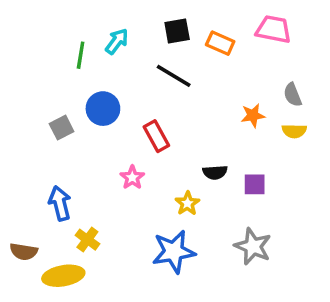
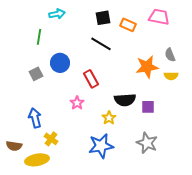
cyan arrow: (117, 41) -> (57, 14), moved, turned 42
green line: (81, 55) -> (39, 37), moved
orange star: (253, 115) -> (147, 67), size x1.6
black semicircle: (215, 172) -> (125, 100), size x1.5

